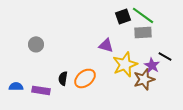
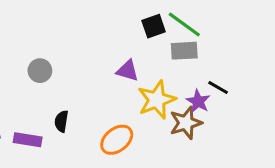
gray circle: (36, 44) -> (40, 71), moved
orange ellipse: (85, 78) -> (117, 140), moved

